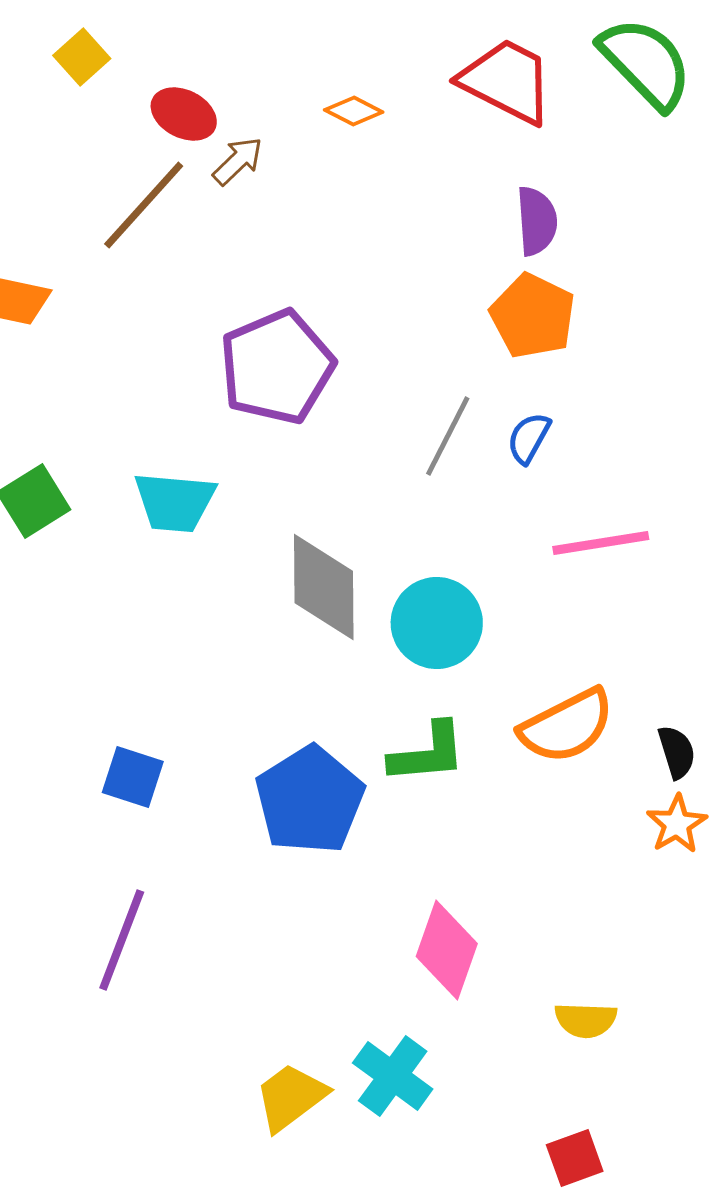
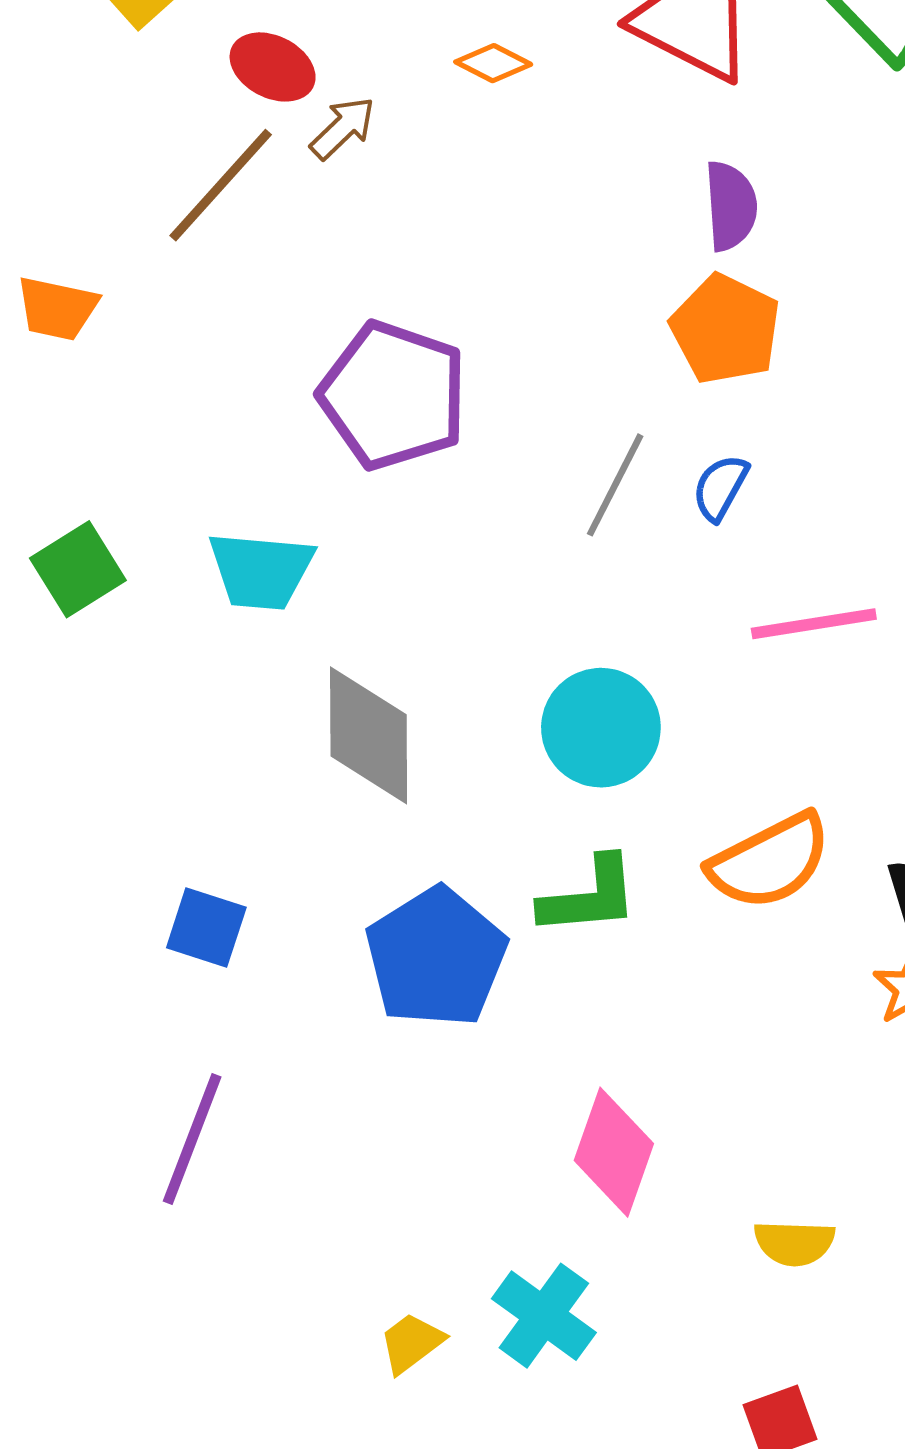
purple pentagon: (277, 367) -> (393, 395), turned -30
gray diamond: (324, 587) -> (369, 735), moved
yellow trapezoid: (291, 1097) -> (411, 1343), size x0.7

